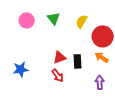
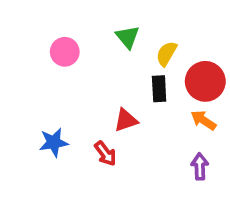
green triangle: (54, 18) -> (128, 37), moved
black rectangle: (78, 61) -> (159, 89), moved
red arrow: (58, 75) -> (105, 154), moved

